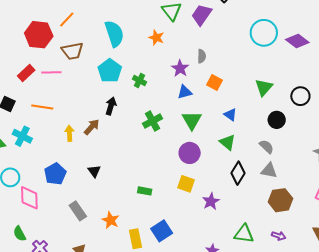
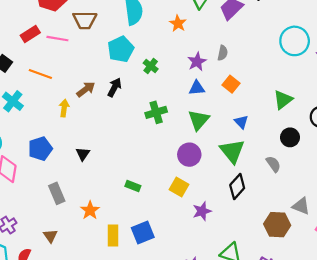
brown arrow: (92, 127) -> (86, 89), moved
green triangle: (227, 142) -> (232, 151), size x1.4
gray triangle: (269, 171) -> (301, 206), moved

